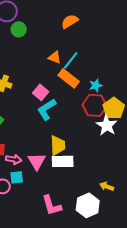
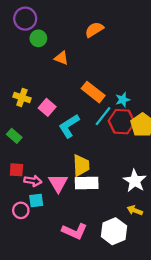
orange triangle: (55, 57) -> (61, 58), moved
cyan line: (71, 60) -> (103, 116), moved
pink square: (41, 92) -> (47, 107), moved
white star: (107, 125) -> (135, 181), moved
pink L-shape: (52, 205) -> (75, 231), turned -50

